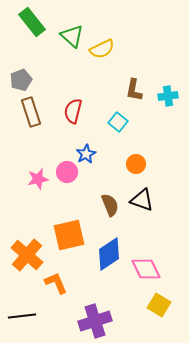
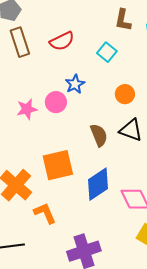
red semicircle: (73, 111) -> (62, 41), turned -130

